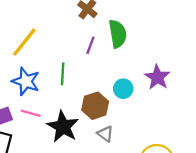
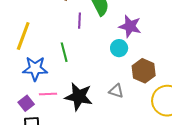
purple star: (157, 77) -> (130, 26), moved
brown hexagon: (95, 106) -> (144, 71), moved

